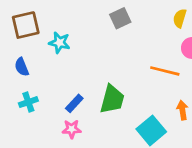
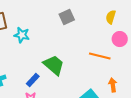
green trapezoid: (112, 99) -> (54, 65), moved, turned -65

